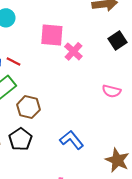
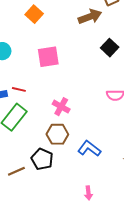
pink cross: (73, 51) -> (61, 107), moved
brown hexagon: (28, 107) -> (57, 134), moved

